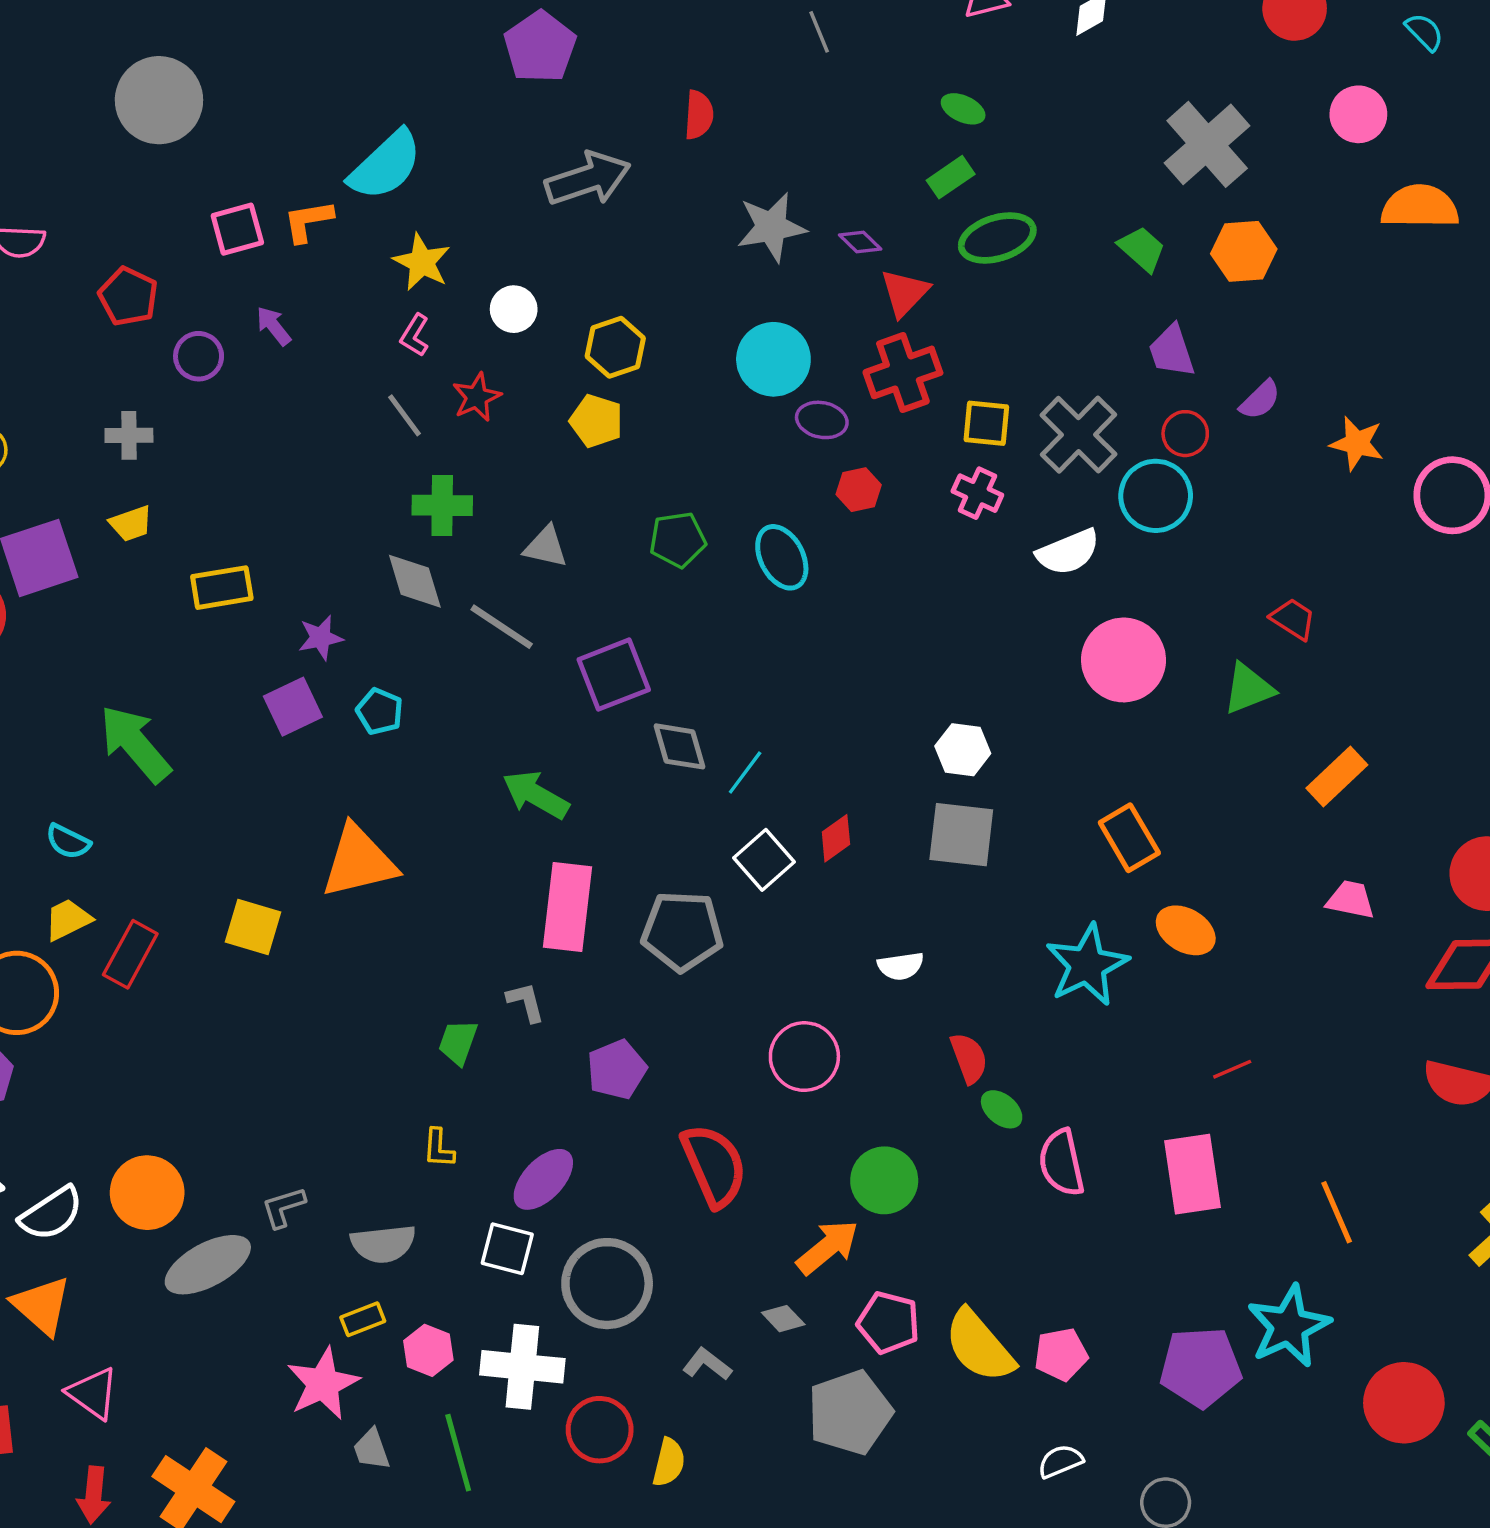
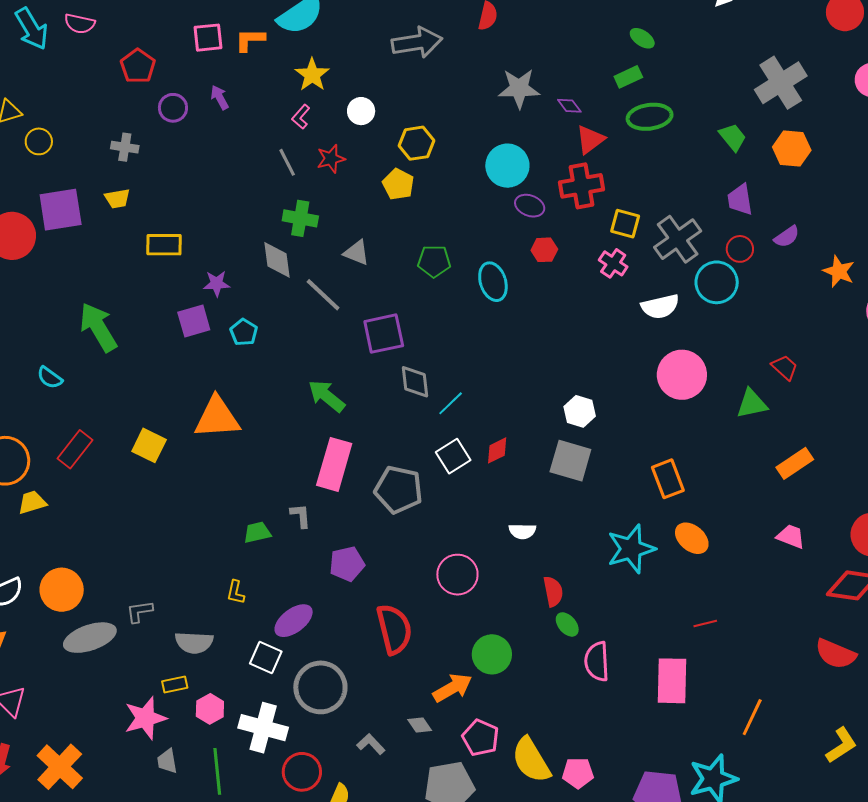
yellow trapezoid: (68, 920) -> (32, 502), moved
green trapezoid: (458, 1042) -> (257, 532), turned 48
orange line: (1337, 1212) -> (752, 717), turned 39

